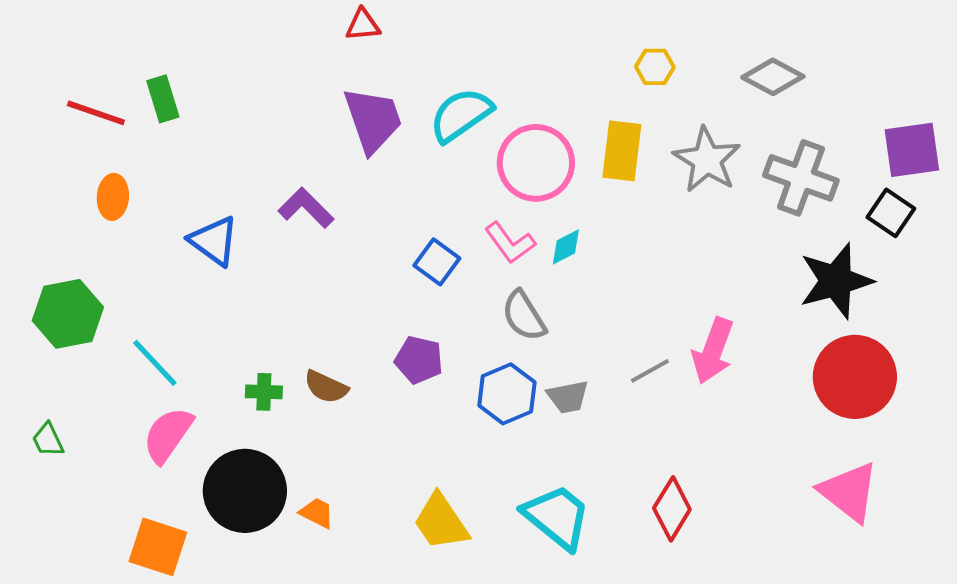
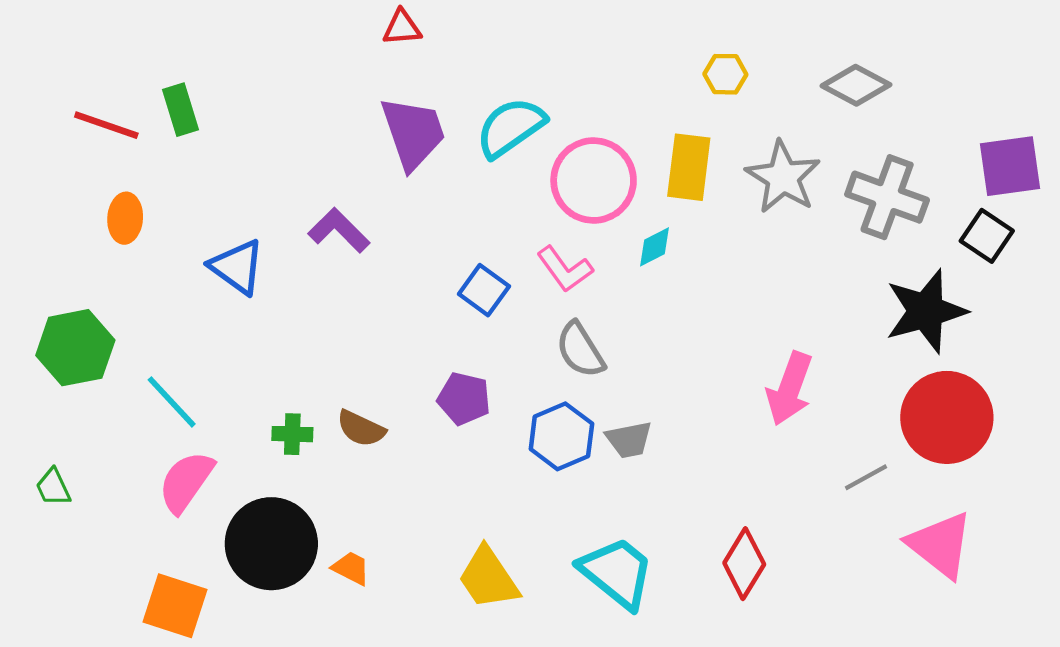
cyan diamond: (566, 247) -> (654, 247), moved
gray line: (650, 371) -> (866, 477), moved

